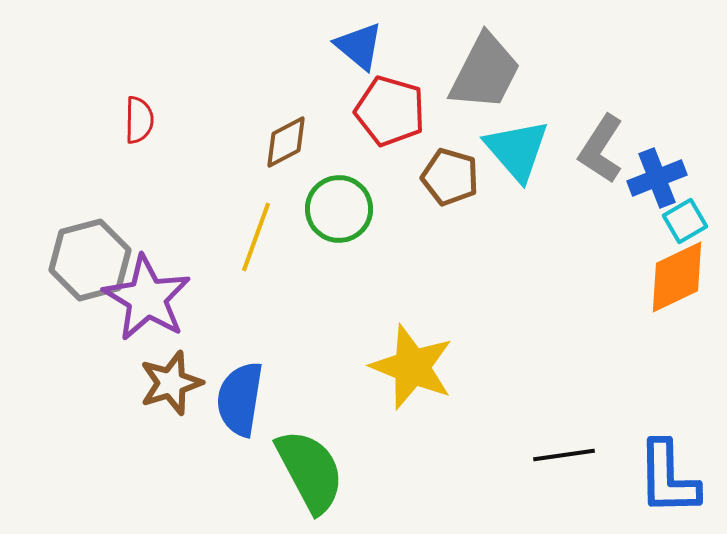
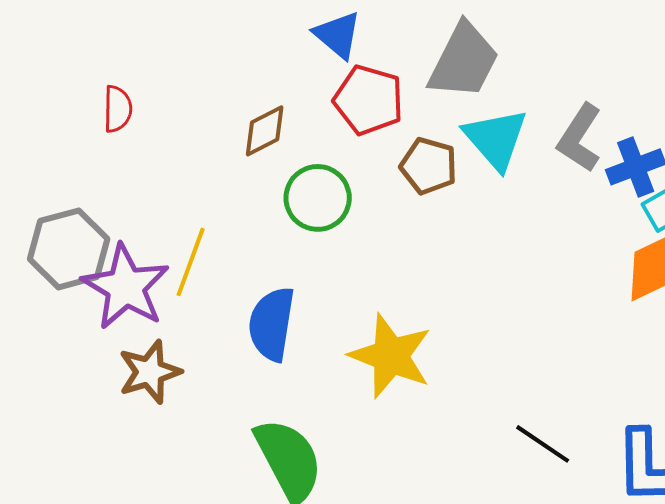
yellow line: (256, 237) -> (191, 262), moved
blue semicircle: (240, 399) -> (272, 324), moved
black line: (564, 455) -> (543, 444), turned 42

